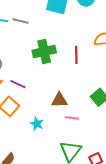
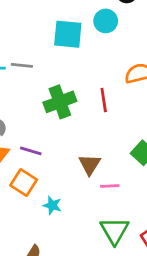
brown triangle: (59, 100) -> (90, 165), turned -48
cyan star: (37, 124) -> (52, 205), moved

